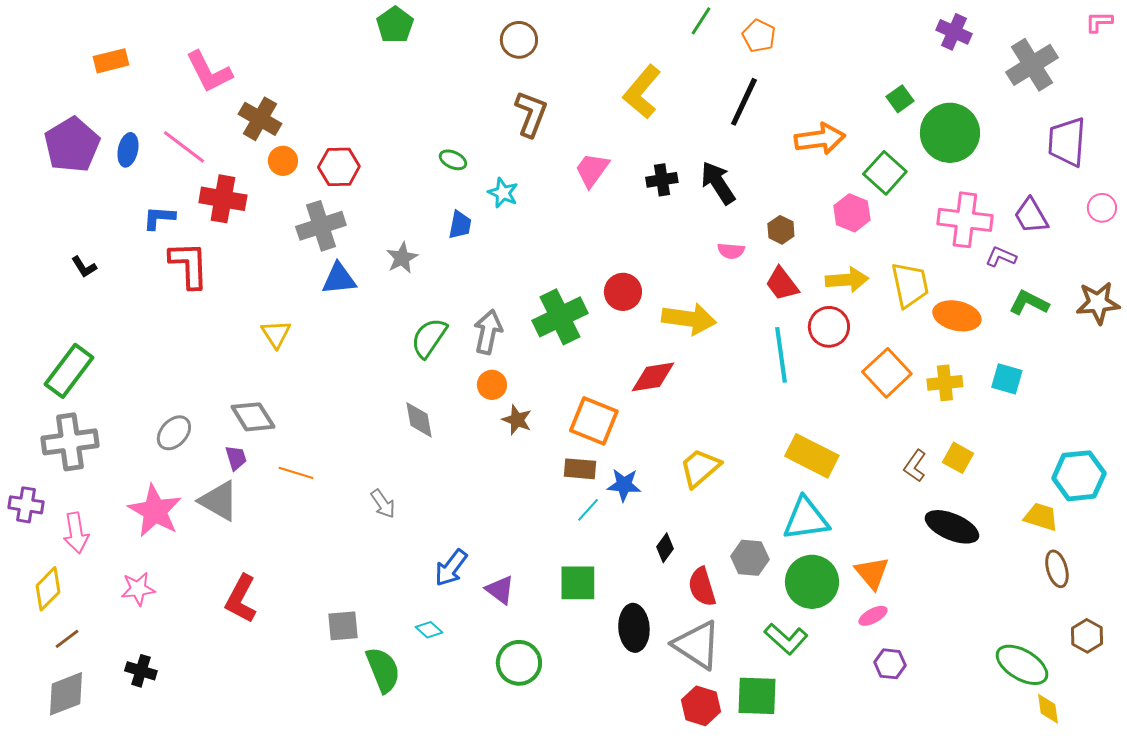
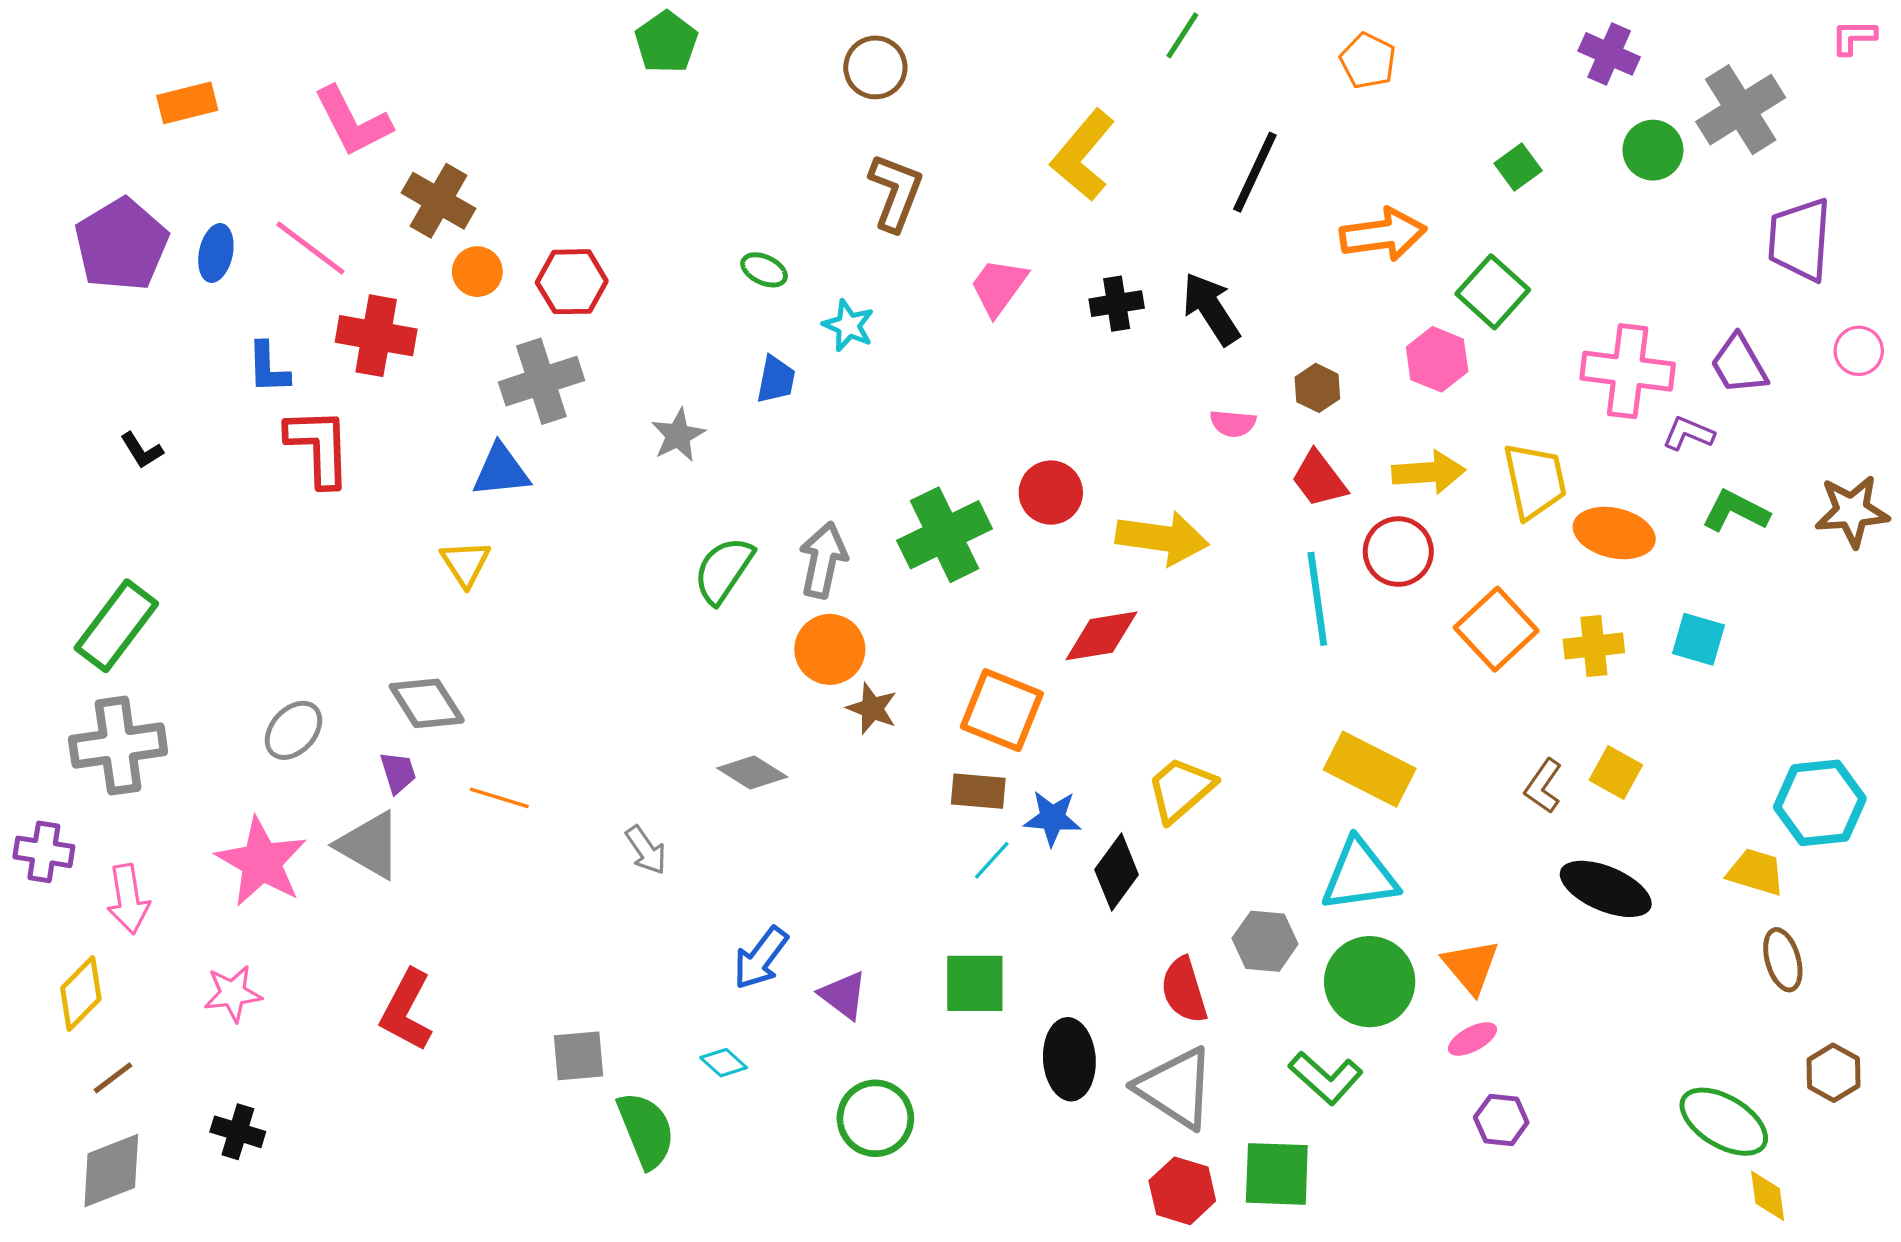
orange pentagon: (759, 36) -> (1368, 61), moved
green circle: (950, 133) -> (1653, 150), moved, size x0.6
blue L-shape: (159, 218) -> (268, 368), turned -96
blue triangle: (339, 279) -> (501, 471), moved
orange circle: (492, 385) -> (830, 649), size x1.4
gray diamond: (419, 420) -> (752, 773), moved, turned -48
black diamond: (665, 548) -> (1117, 872), moved, size x1.5

